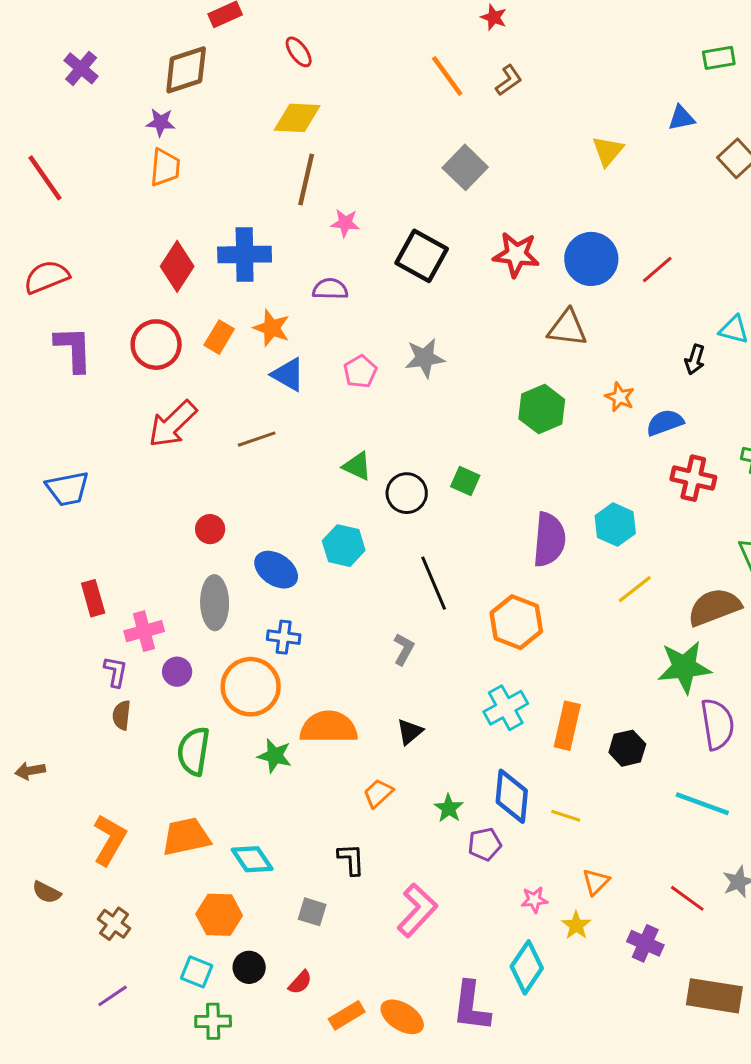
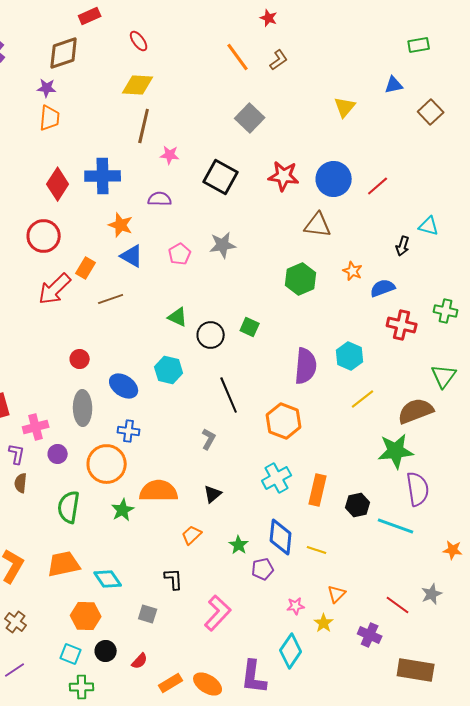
orange rectangle: (219, 337) -> (86, 268), moved
green star: (275, 756) -> (123, 510), turned 30
cyan line: (702, 804) -> (396, 526), moved

